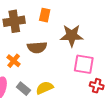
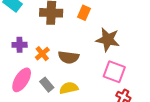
brown semicircle: (37, 47) -> (69, 57), moved

